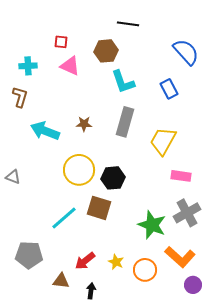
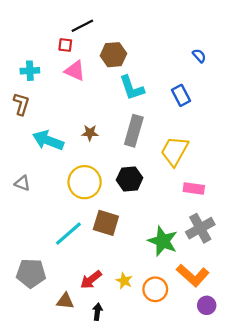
black line: (128, 24) -> (82, 26), moved, turned -35
blue semicircle: (186, 52) -> (199, 56), size x0.5
gray triangle: (13, 177) -> (22, 183), moved
black hexagon: (113, 178) -> (130, 179), moved

